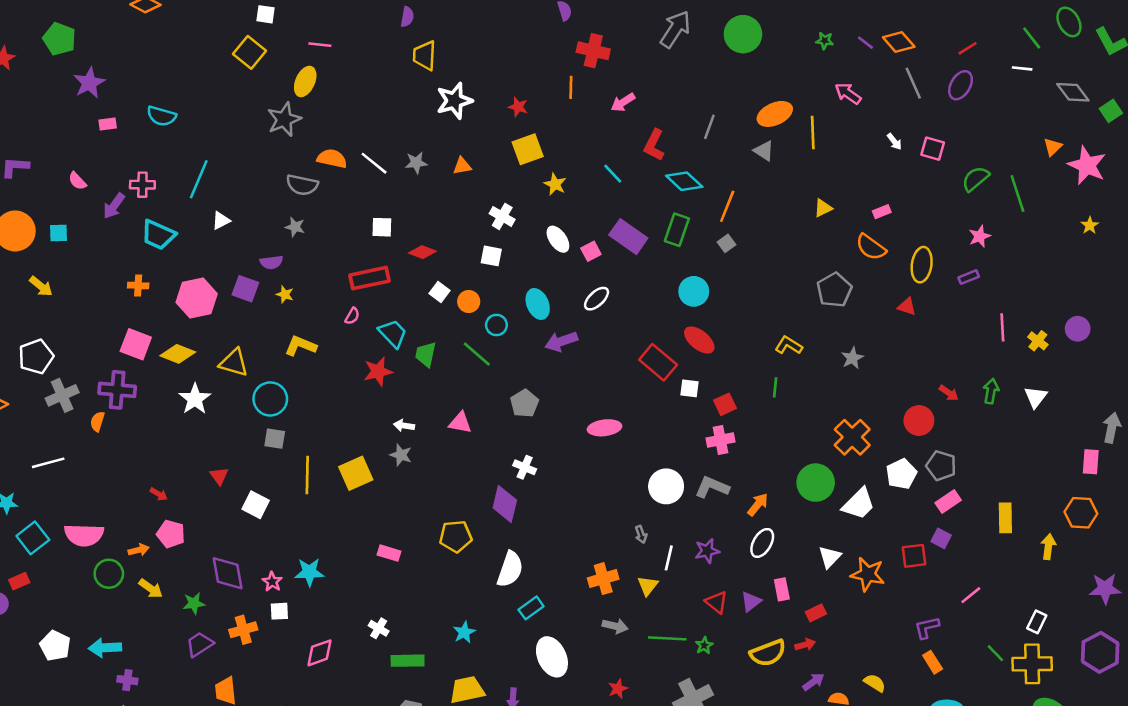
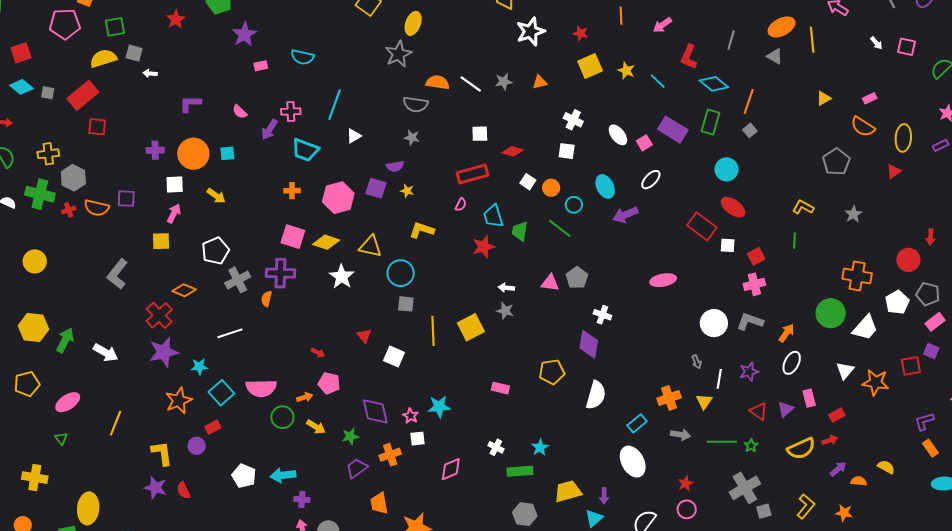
yellow star: (555, 184) -> (626, 70), moved
red triangle: (907, 307) -> (894, 171), turned -49
cyan trapezoid: (393, 333) -> (493, 216), turned -150
red arrow: (949, 393) -> (931, 237), turned 63
gray pentagon: (524, 403) -> (577, 278), moved
orange cross: (852, 437) -> (857, 276), turned -32
cyan rectangle: (531, 608) -> (637, 423), moved
cyan star: (464, 632) -> (540, 447), moved

